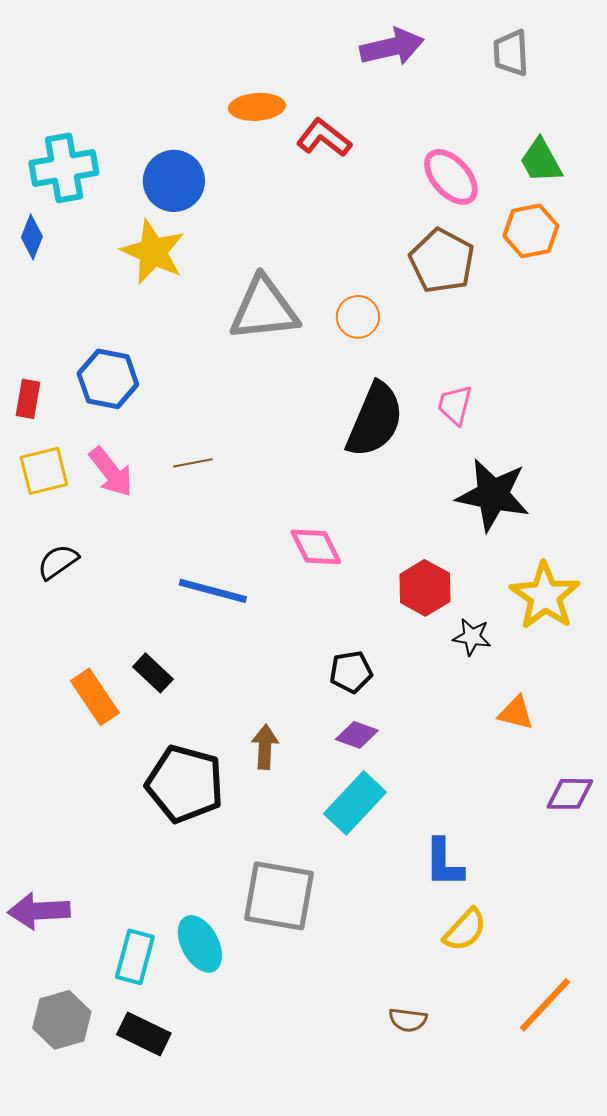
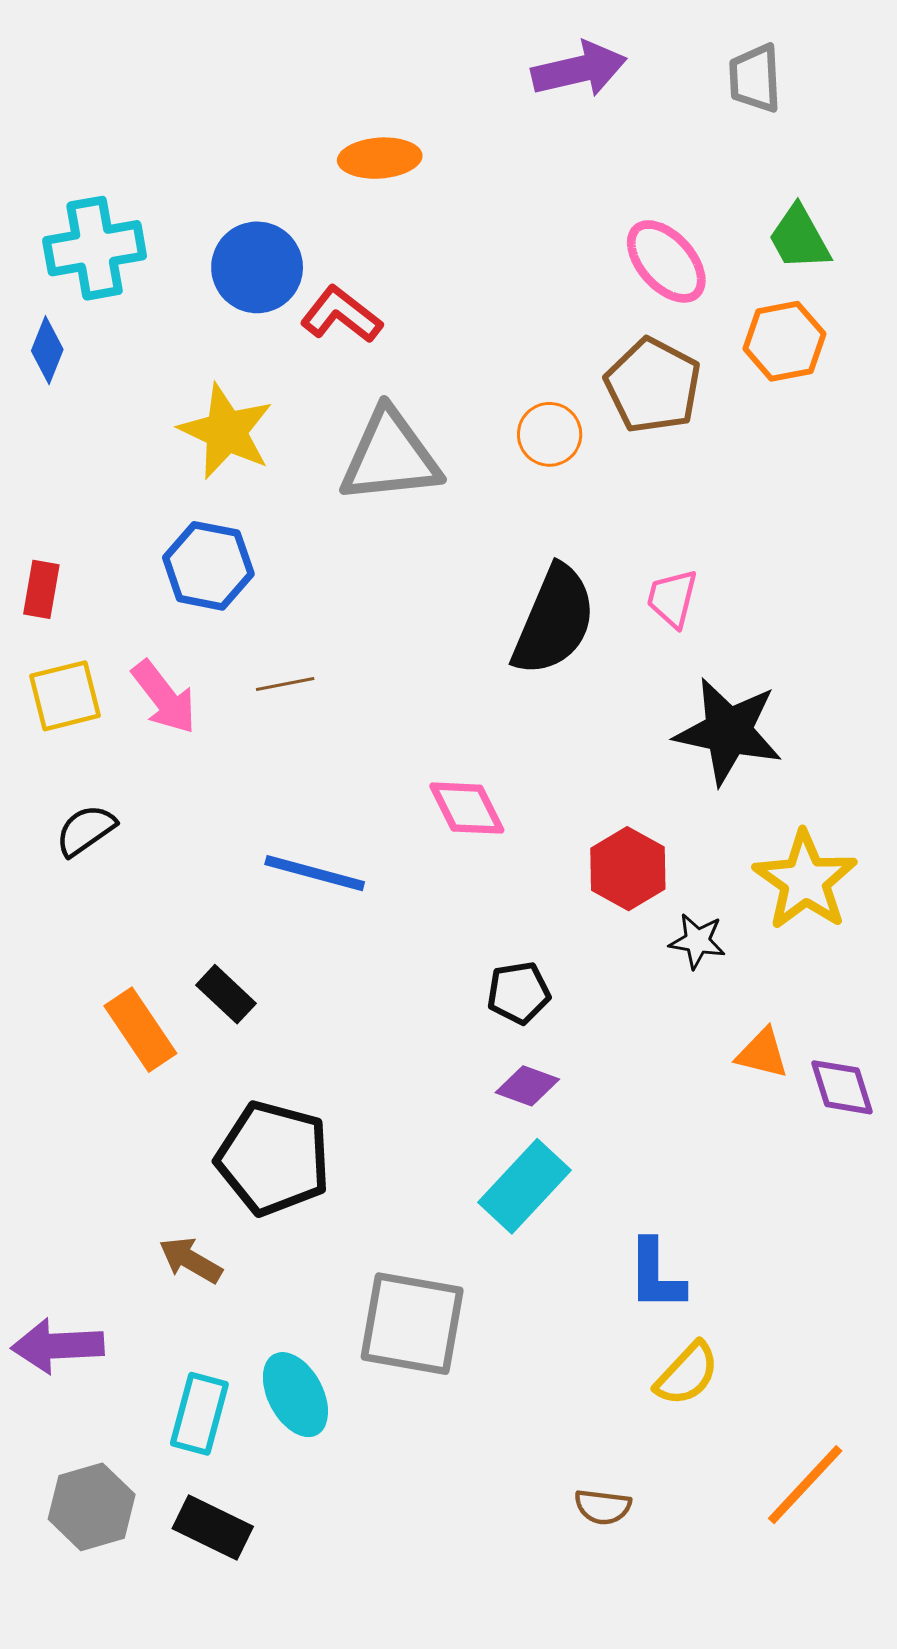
red L-shape: (324, 138) -> (341, 315), moved
yellow star: (153, 252) -> (226, 431), moved
orange circle: (358, 317) -> (550, 434), moved
blue hexagon: (108, 379) -> (208, 566), moved
brown arrow: (265, 747) -> (191, 1260), moved, turned -63
purple diamond: (570, 794) -> (842, 1087), moved, turned 72

